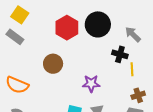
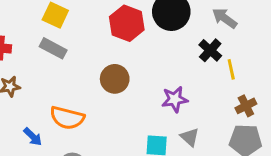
black cross: (120, 54) -> (210, 50), turned 35

